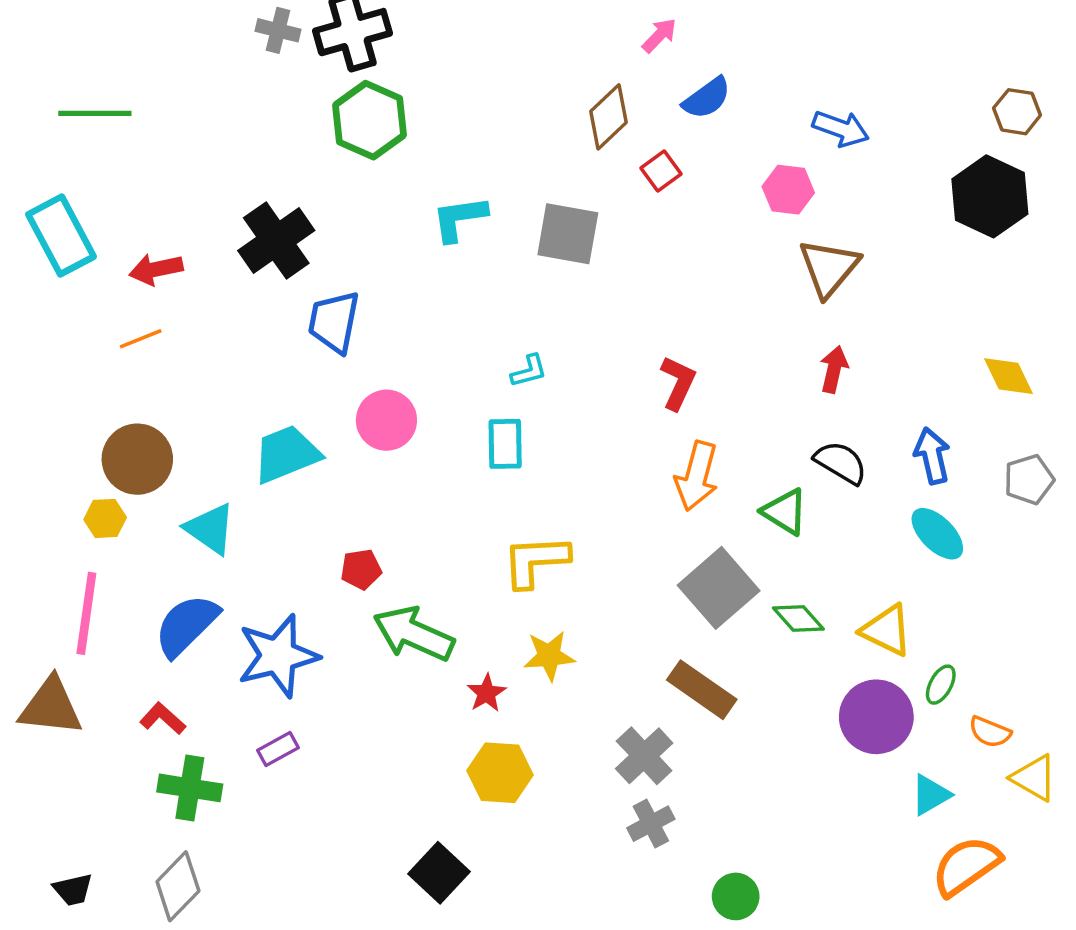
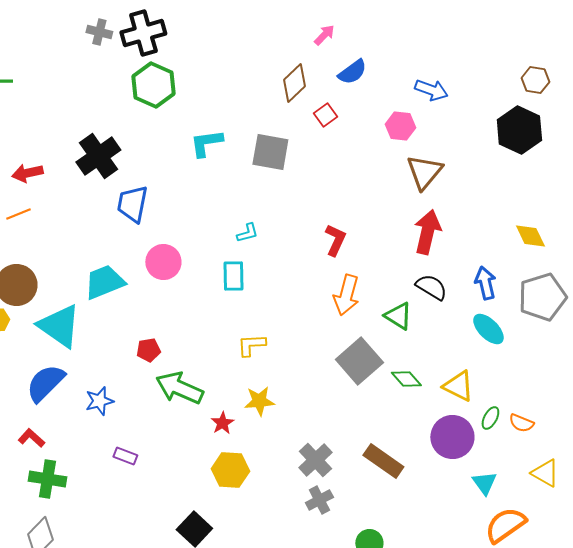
red arrow: (834, 369) -> (427, 232), size x1.6
gray pentagon: (1029, 479) -> (542, 297), size x1.6
cyan triangle: (210, 529) -> (59, 326), size x1.4
yellow L-shape: (536, 561) -> (251, 345), size x0.7
blue star: (278, 656) -> (99, 401), size x0.6
brown rectangle: (702, 690) -> (383, 461), moved
orange semicircle: (990, 732) -> (521, 423), moved
purple rectangle: (278, 749) -> (125, 456), moved, turned 50
cyan triangle: (931, 795) -> (484, 483), turned -36

